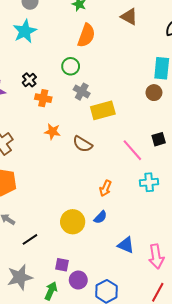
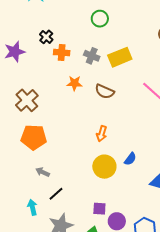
green circle: (71, 66) -> (100, 19), moved
gray cross: (82, 92) -> (92, 56), moved
orange arrow: (105, 188) -> (102, 134), moved
black line: (30, 239) -> (56, 194), moved

